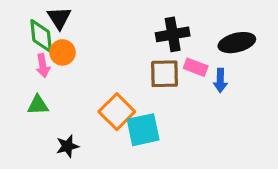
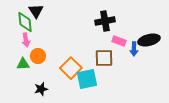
black ellipse: (237, 43) -> (149, 40), moved
orange circle: (62, 52) -> (38, 56), moved
brown square: (164, 74) -> (104, 58), moved

